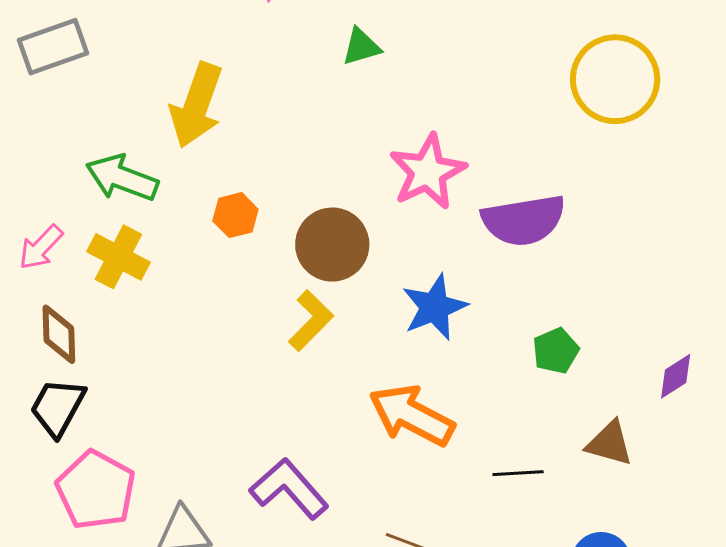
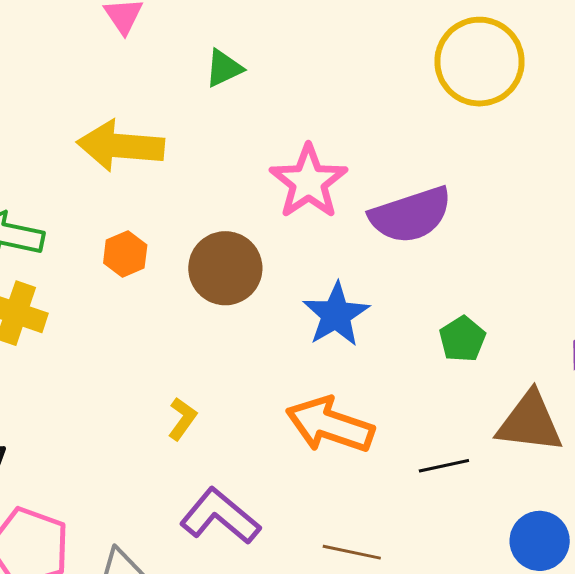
yellow arrow: (196, 105) -> (120, 146), moved, turned 84
yellow L-shape: (311, 321) -> (182, 419), moved, size x0.7
brown triangle: (610, 443) -> (530, 422), size x1.4

